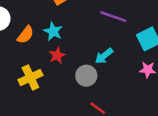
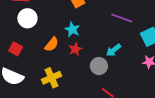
orange semicircle: (25, 35) -> (52, 44), moved
yellow cross: (30, 77) -> (51, 78), moved

